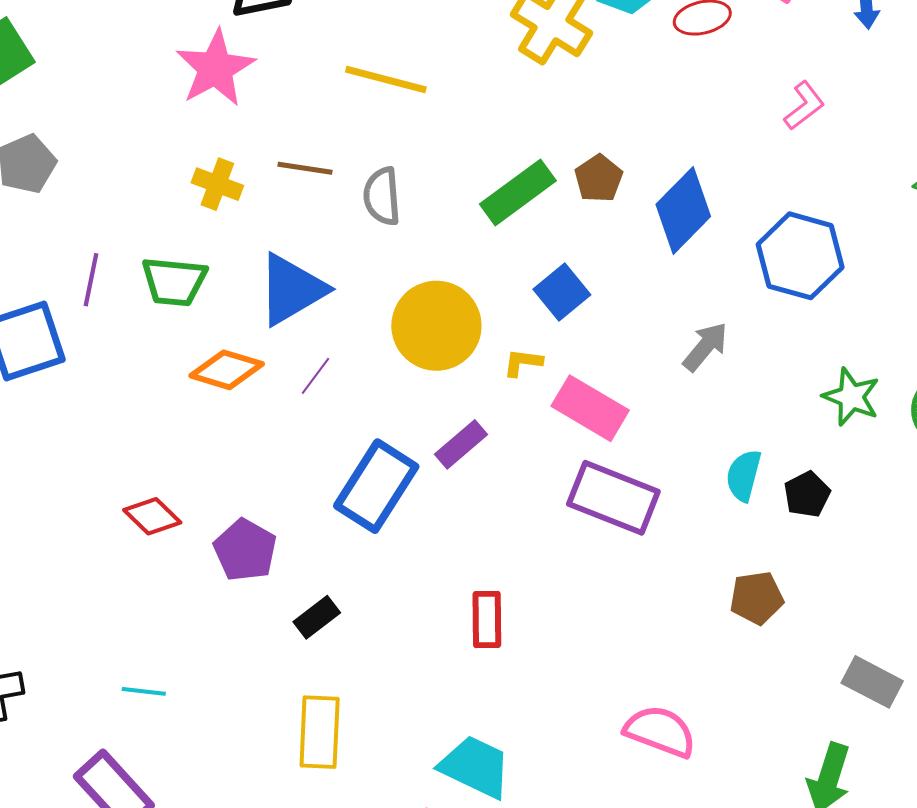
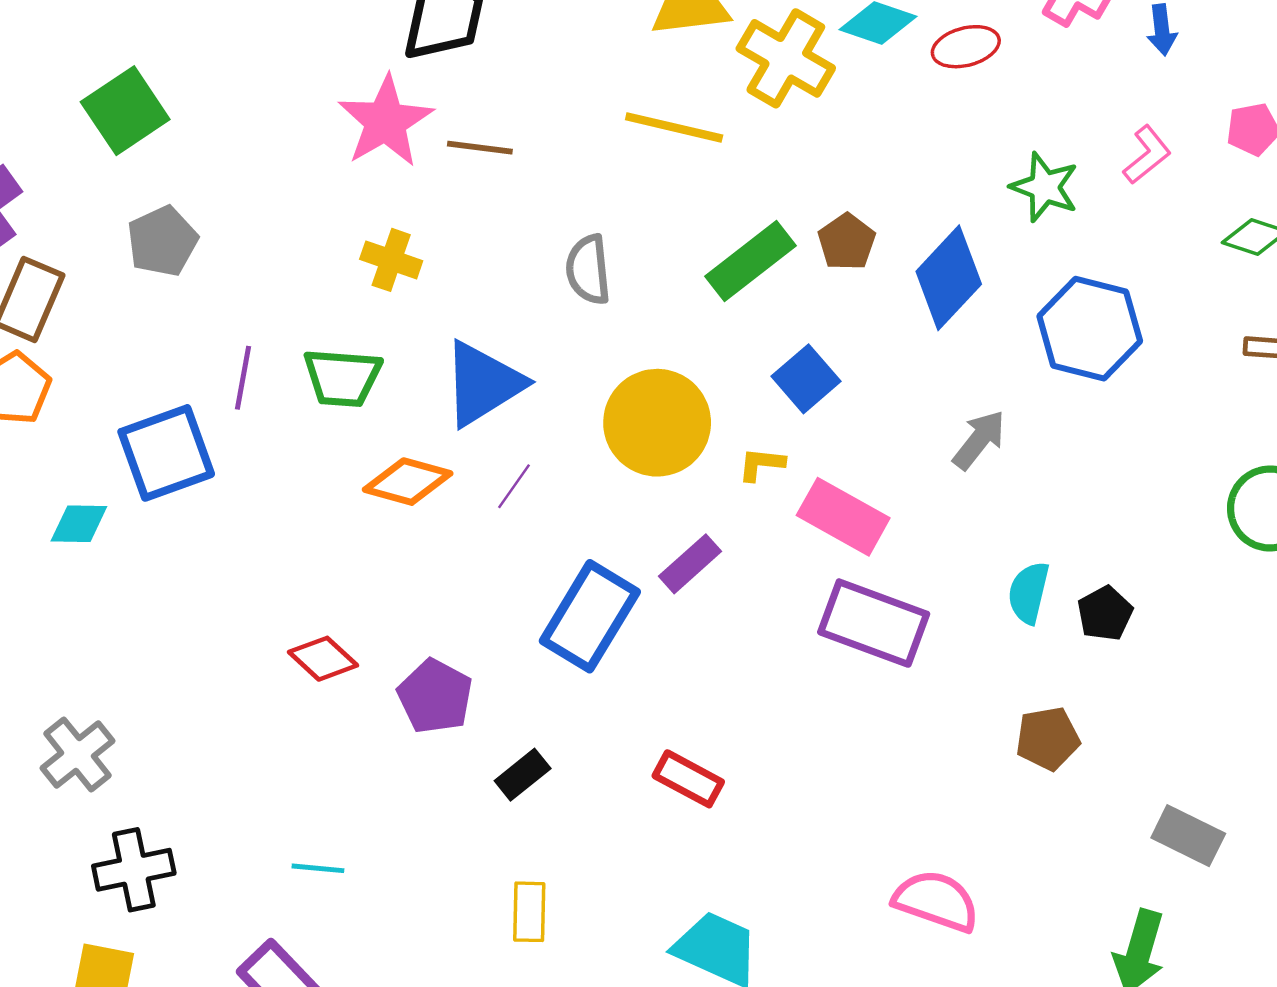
yellow line: (386, 79) -> (674, 127), moved
pink L-shape: (804, 106) -> (1147, 155), moved
brown line: (305, 168) -> (480, 148), moved
green star: (851, 397) -> (1045, 187), moved
red rectangle: (487, 619) -> (688, 779), moved, turned -60
yellow rectangle: (320, 732) -> (529, 912), size x0.7

